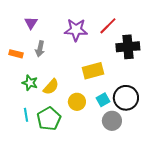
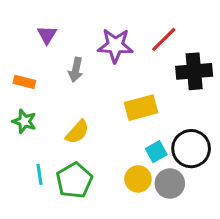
gray arrow: (40, 49) -> (76, 70), moved
green star: (30, 83) -> (24, 121), moved
yellow circle: (77, 102) -> (138, 179), moved

